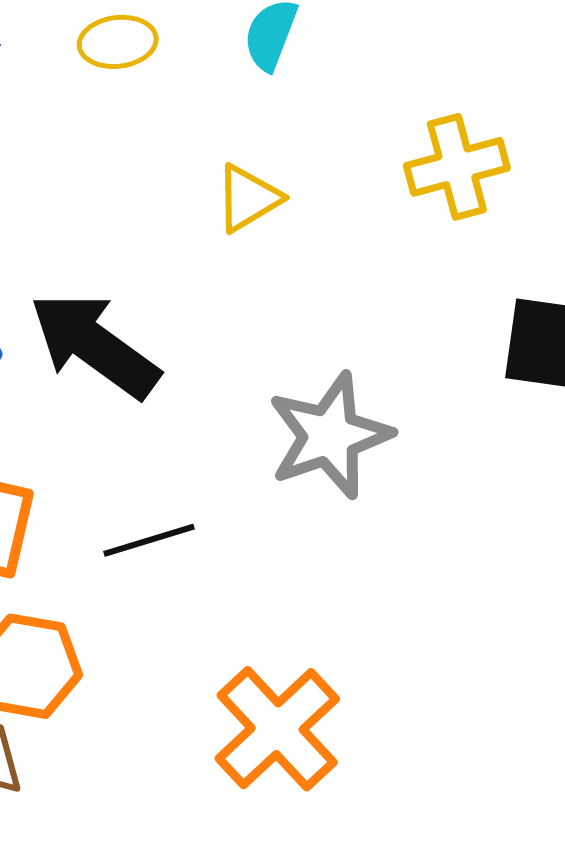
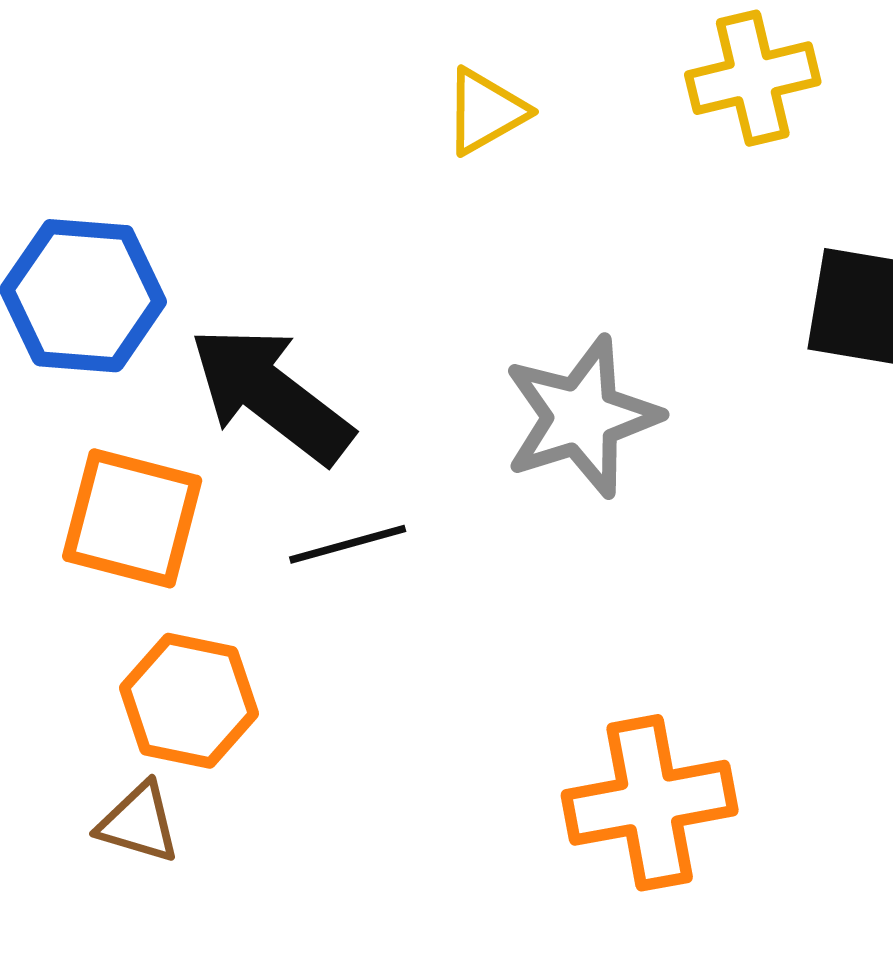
black arrow: (94, 345) -> (271, 395), moved
orange cross: (277, 729) -> (650, 803), moved, turned 31

